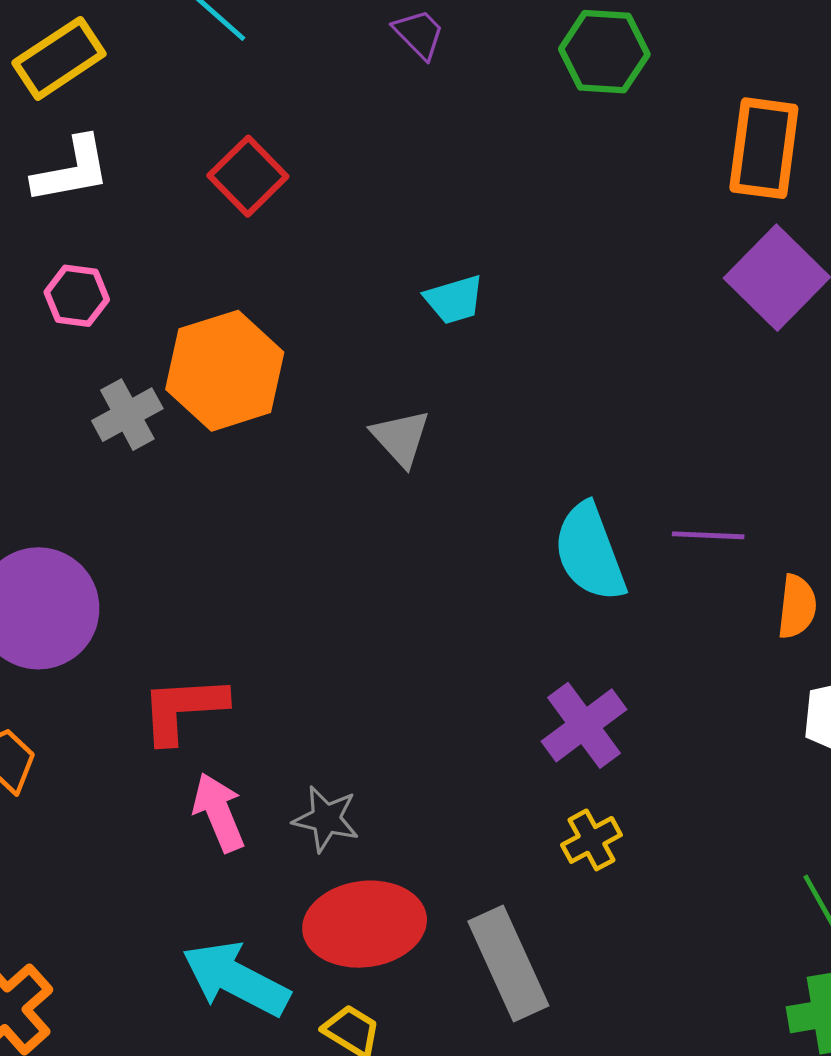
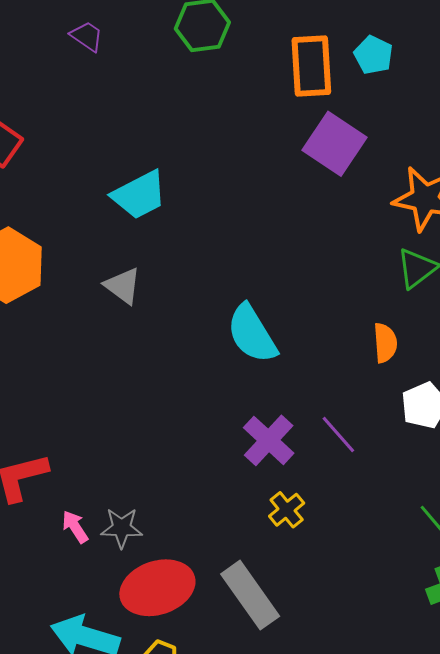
cyan trapezoid: (454, 300) -> (139, 195), size x1.5
purple line: (708, 535) -> (338, 435), moved, turned 57
pink arrow: (219, 812) -> (75, 527), moved, size x0.7

